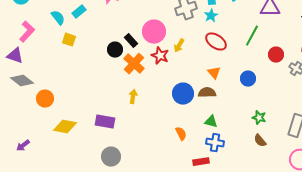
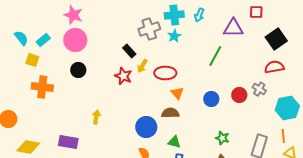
cyan rectangle: (79, 12) -> (43, 40), moved
pink circle: (154, 32) -> (75, 40), moved
black rectangle: (131, 41) -> (129, 51), moved
red ellipse: (216, 42) -> (165, 73), moved, turned -35
red circle: (276, 55) -> (239, 95), moved
orange cross: (134, 64) -> (42, 87), moved, turned -35
blue circle: (183, 94) -> (146, 127), moved

